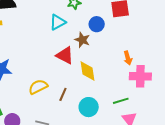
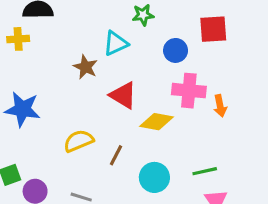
brown star: (82, 40) -> (85, 67), moved
yellow diamond: (87, 71) -> (156, 122), turned -75
pink cross: (140, 76) -> (189, 91), moved

